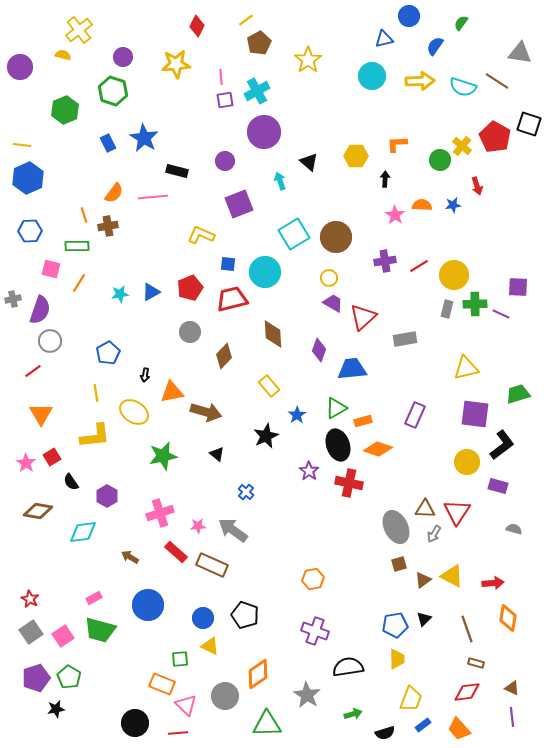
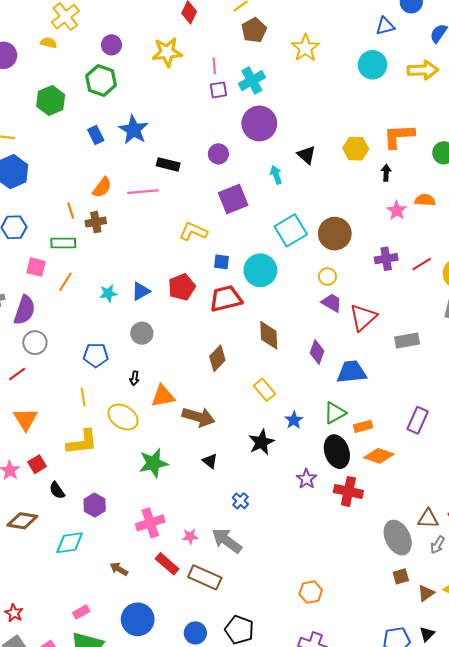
orange L-shape: (397, 144) -> (399, 136), size x1.5
gray circle: (190, 332) -> (142, 333), moved
blue pentagon: (108, 353) -> (96, 355), turned 30

